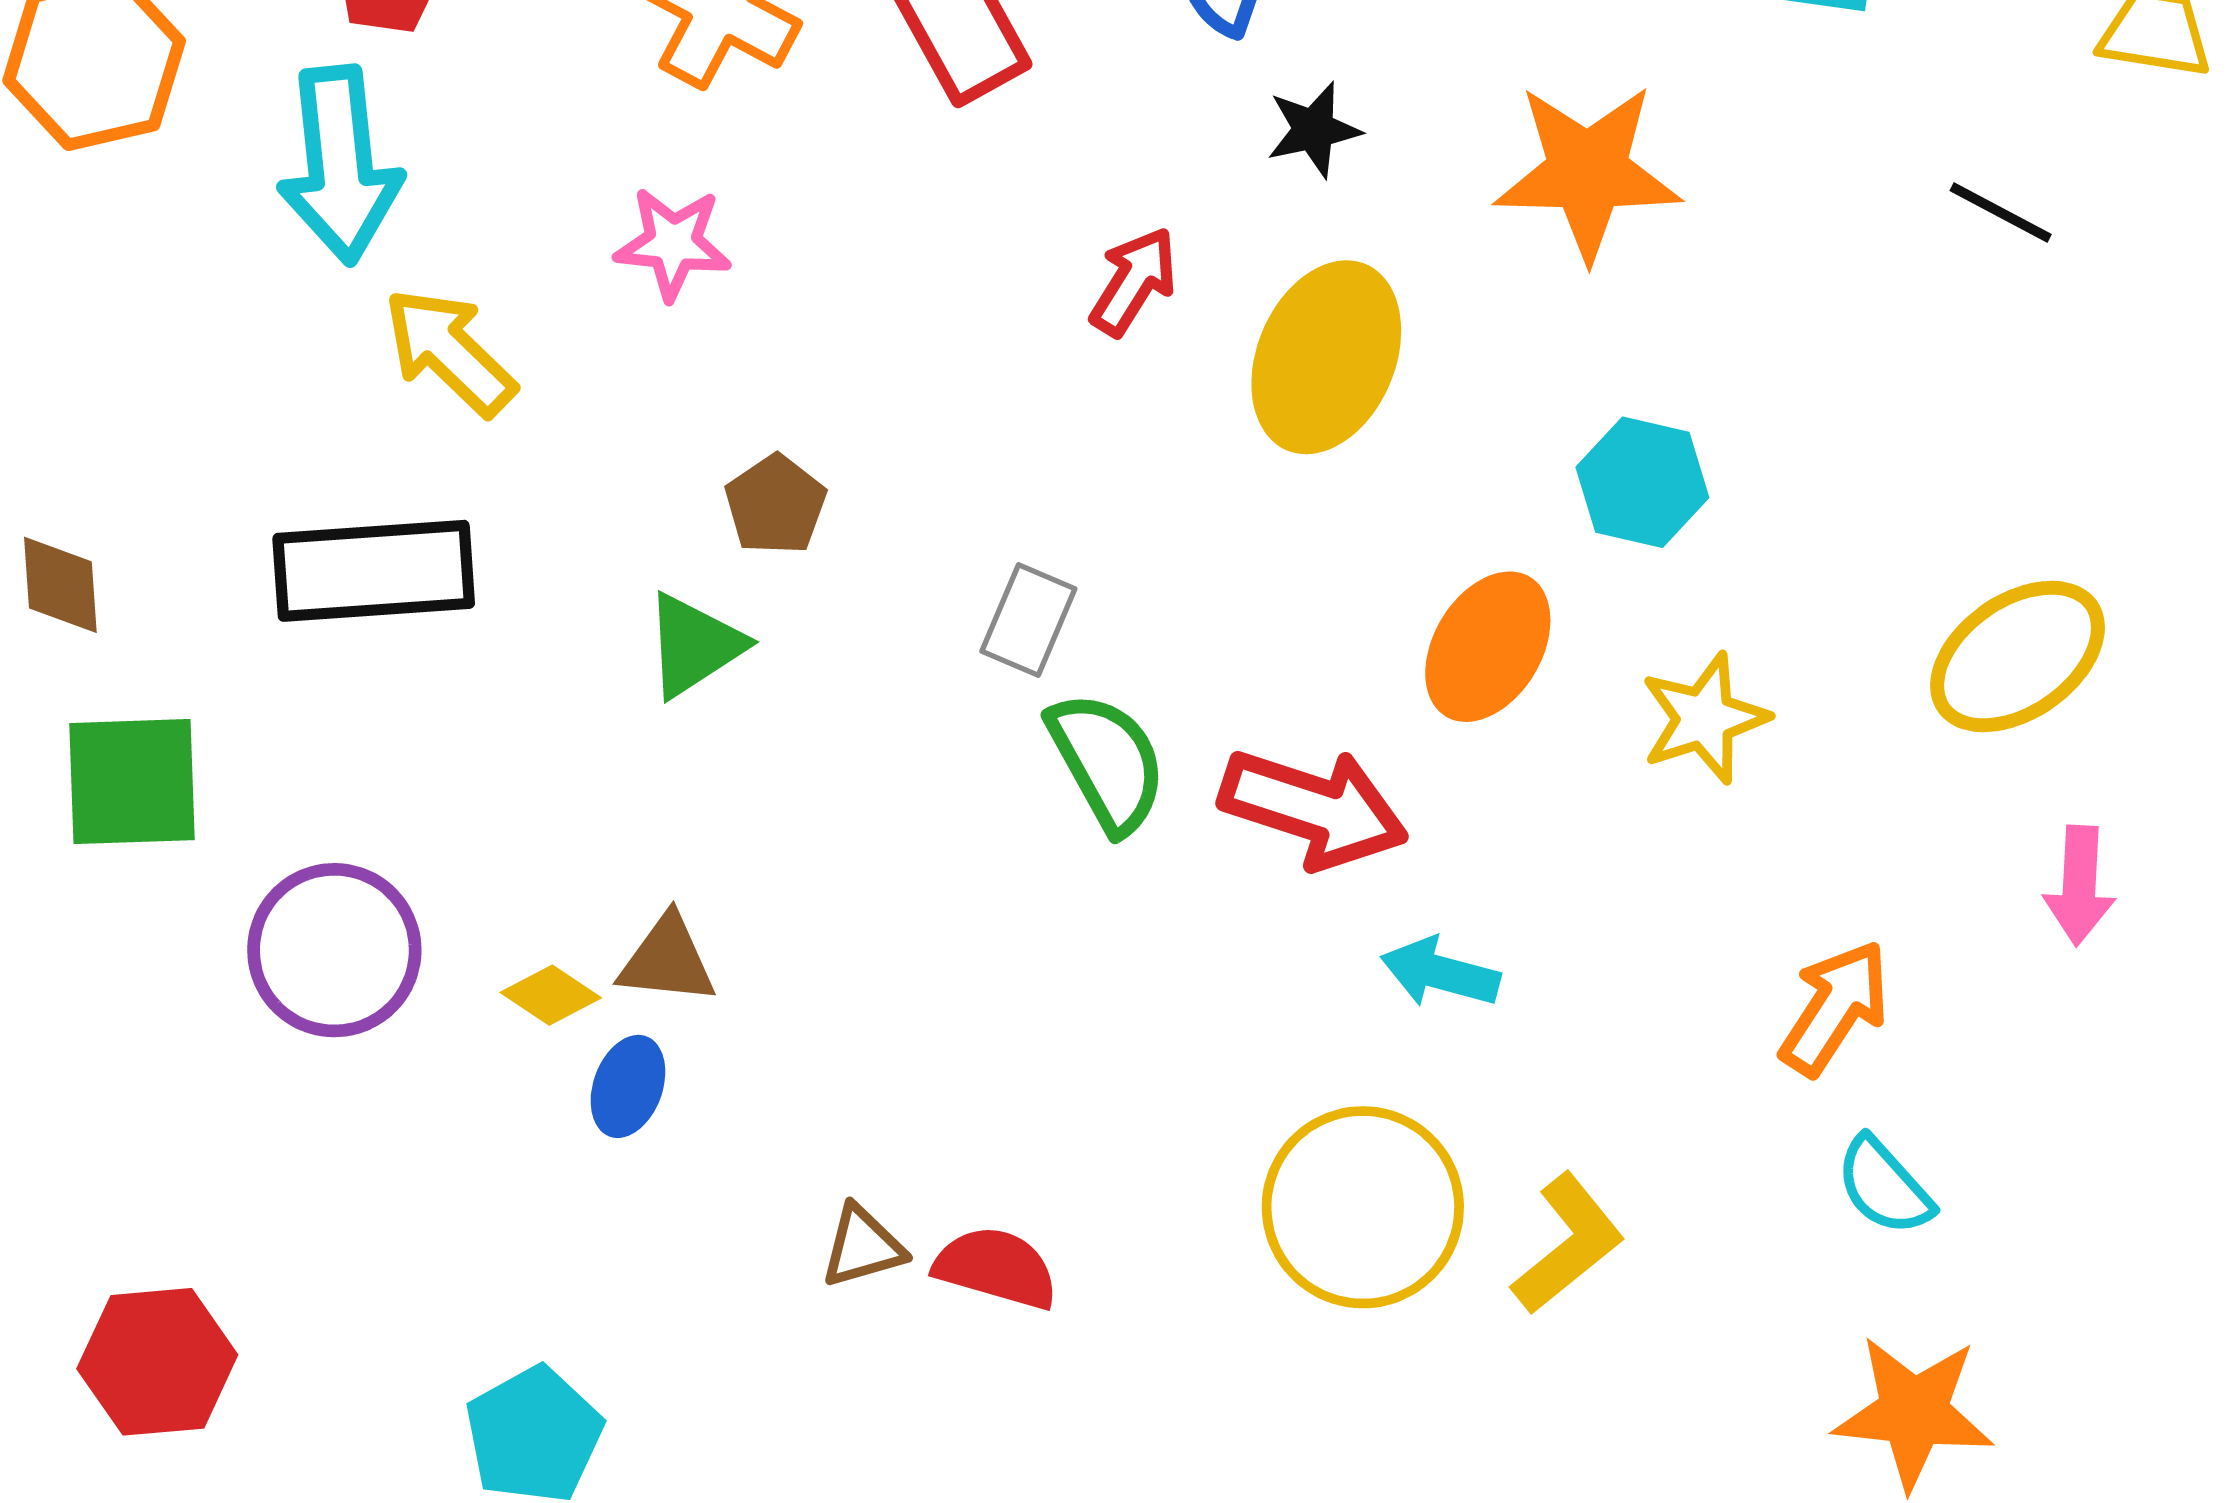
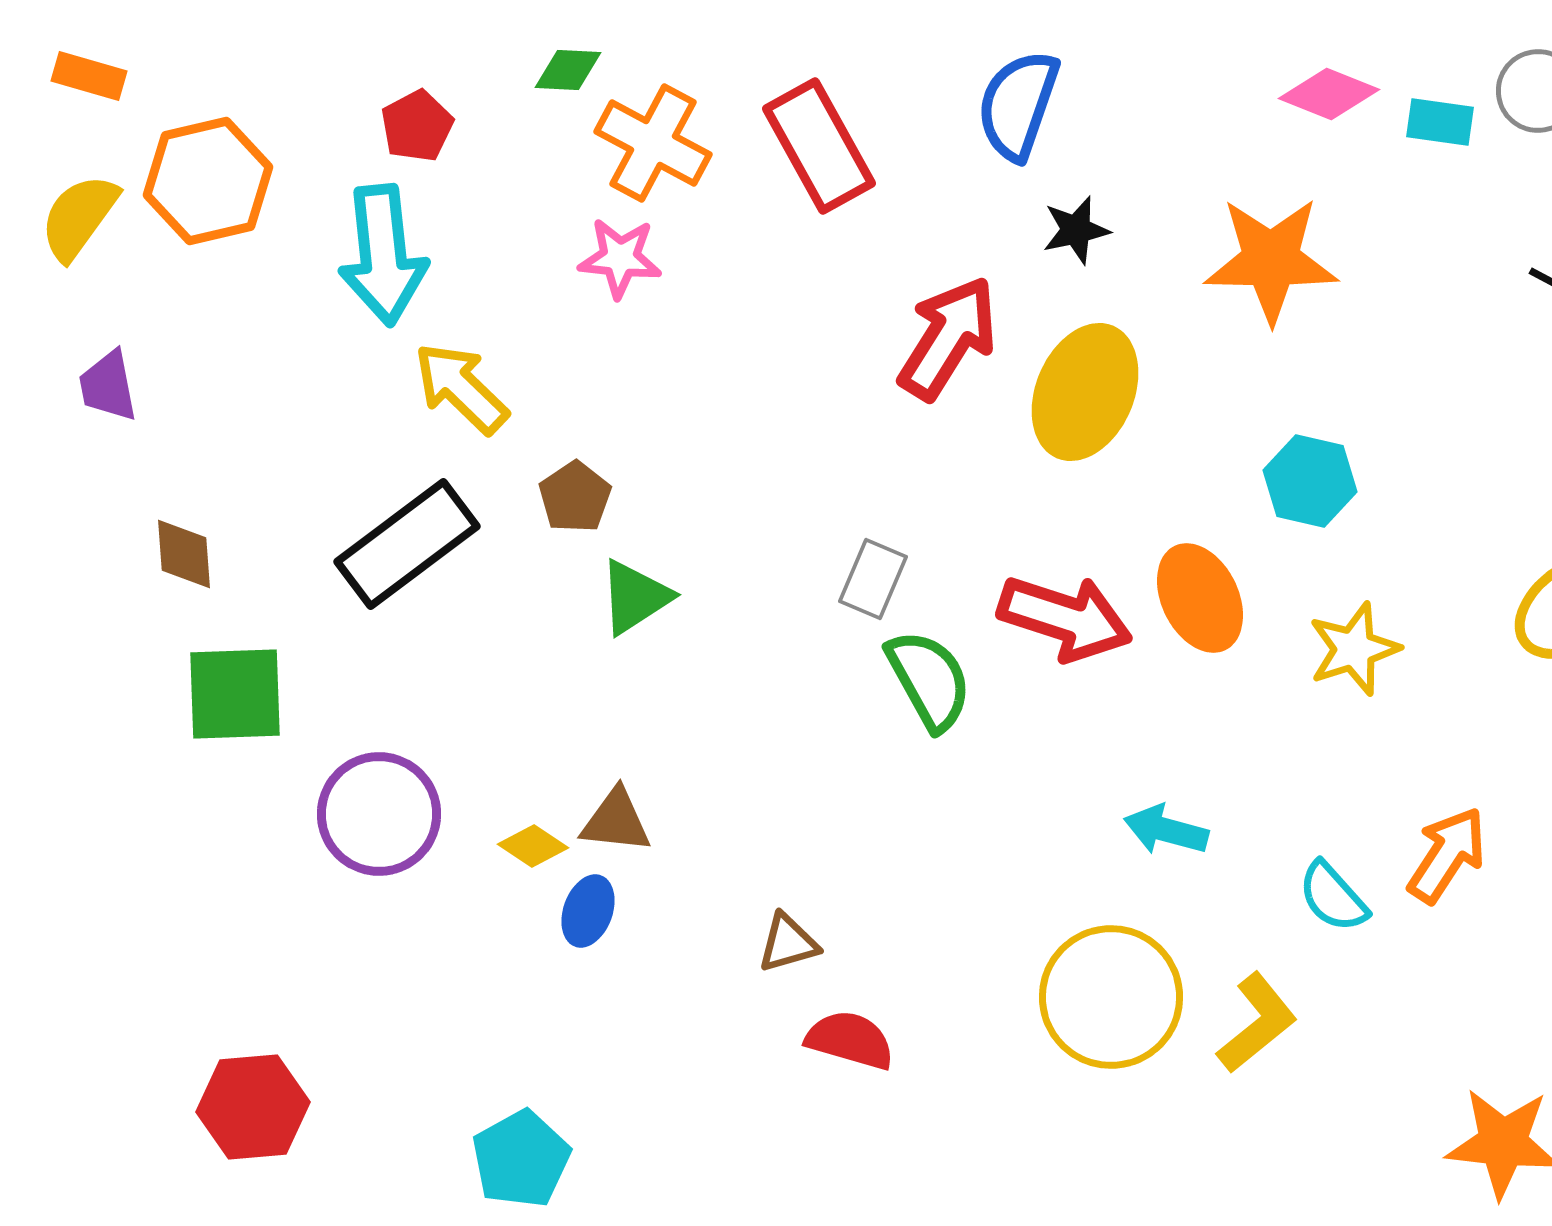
pink star: (673, 243) -> (620, 258), moved
red arrow: (1134, 281) -> (948, 338), size x1.6
brown pentagon: (776, 505) -> (575, 497), moved
black rectangle: (374, 571) -> (407, 544), turned -33
orange ellipse: (1488, 647) -> (1200, 598), turned -57
red arrow: (1314, 808) -> (1065, 618), moved
cyan semicircle: (1884, 1186) -> (1333, 897), moved
brown triangle: (863, 1247) -> (788, 943), moved

